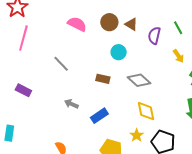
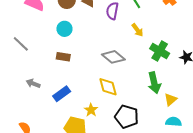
cyan circle: (119, 52) -> (64, 29), moved
gray diamond: (139, 80) -> (113, 57), moved
yellow star: (137, 135) -> (91, 110), moved

